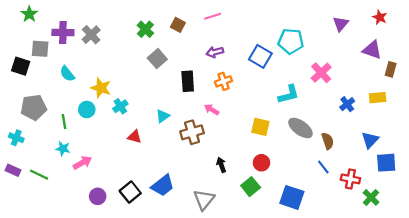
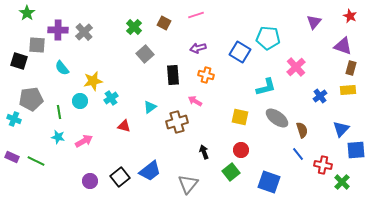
brown rectangle: (391, 69) -> (351, 68), moved
orange cross: (223, 81) -> (206, 75), turned 35
yellow star: (101, 88) -> (93, 81), turned -30
cyan cross: (16, 138) -> (14, 119), moved
pink arrow: (82, 163) -> (84, 141), moved

